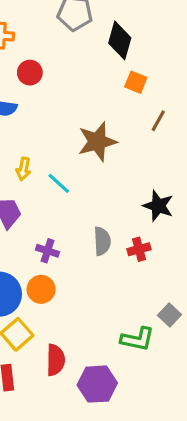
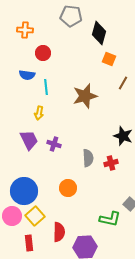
cyan line: (59, 183) -> (46, 87), moved, turned 42
purple cross: (48, 251) -> (54, 144), moved
orange circle: (41, 289) -> (68, 188), moved

